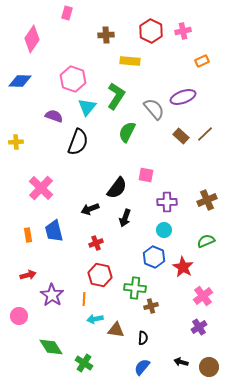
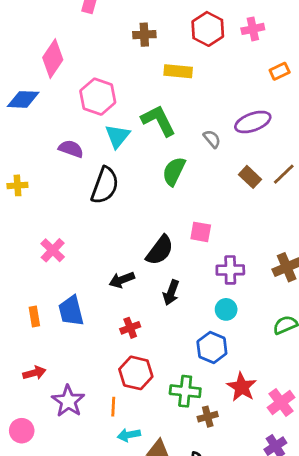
pink diamond: (32, 39) -> (53, 59), moved
green L-shape: (116, 96) -> (158, 121), turned -60
gray semicircle: (154, 109) -> (212, 139), size x0.6
pink cross: (41, 188) -> (53, 250), size x0.7
red star: (183, 267) -> (242, 387), moved

